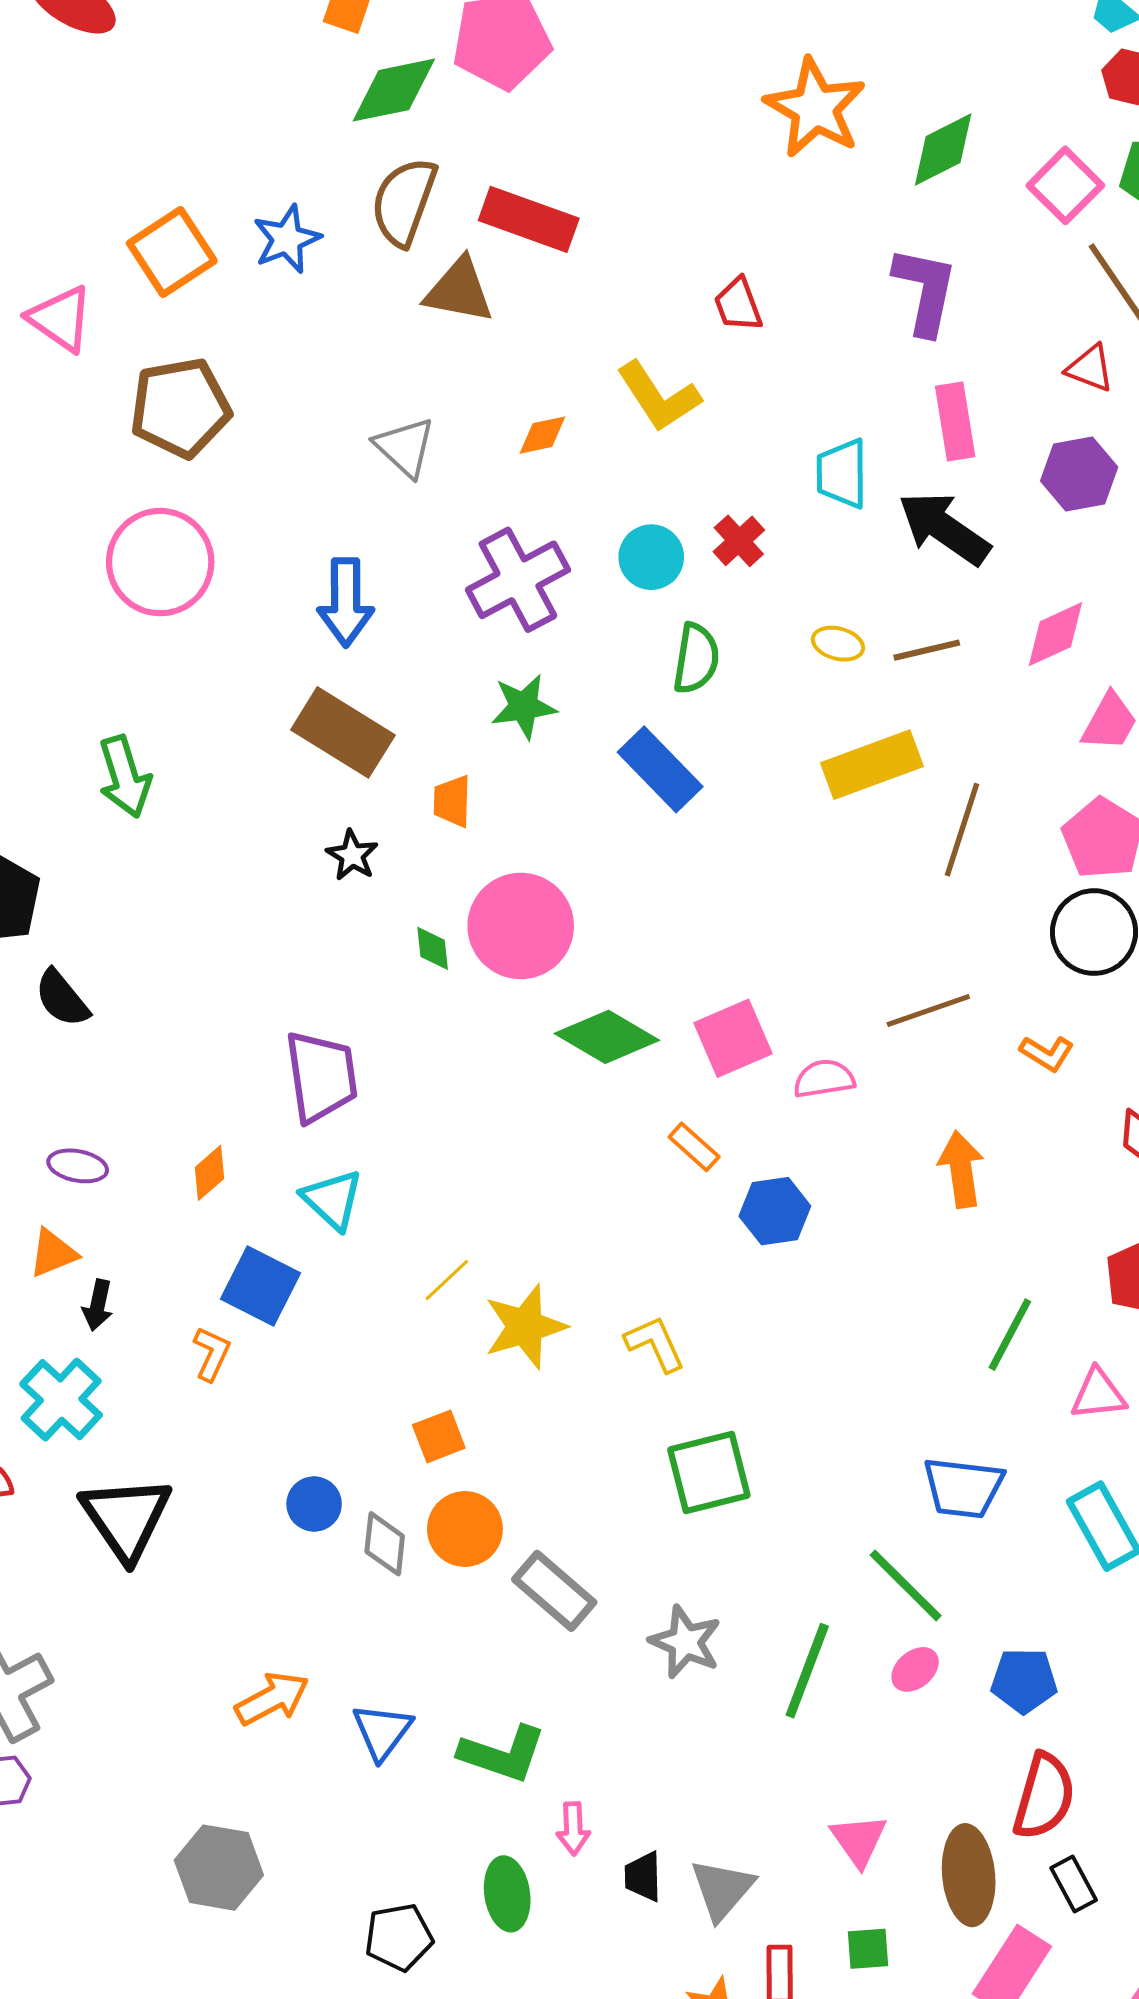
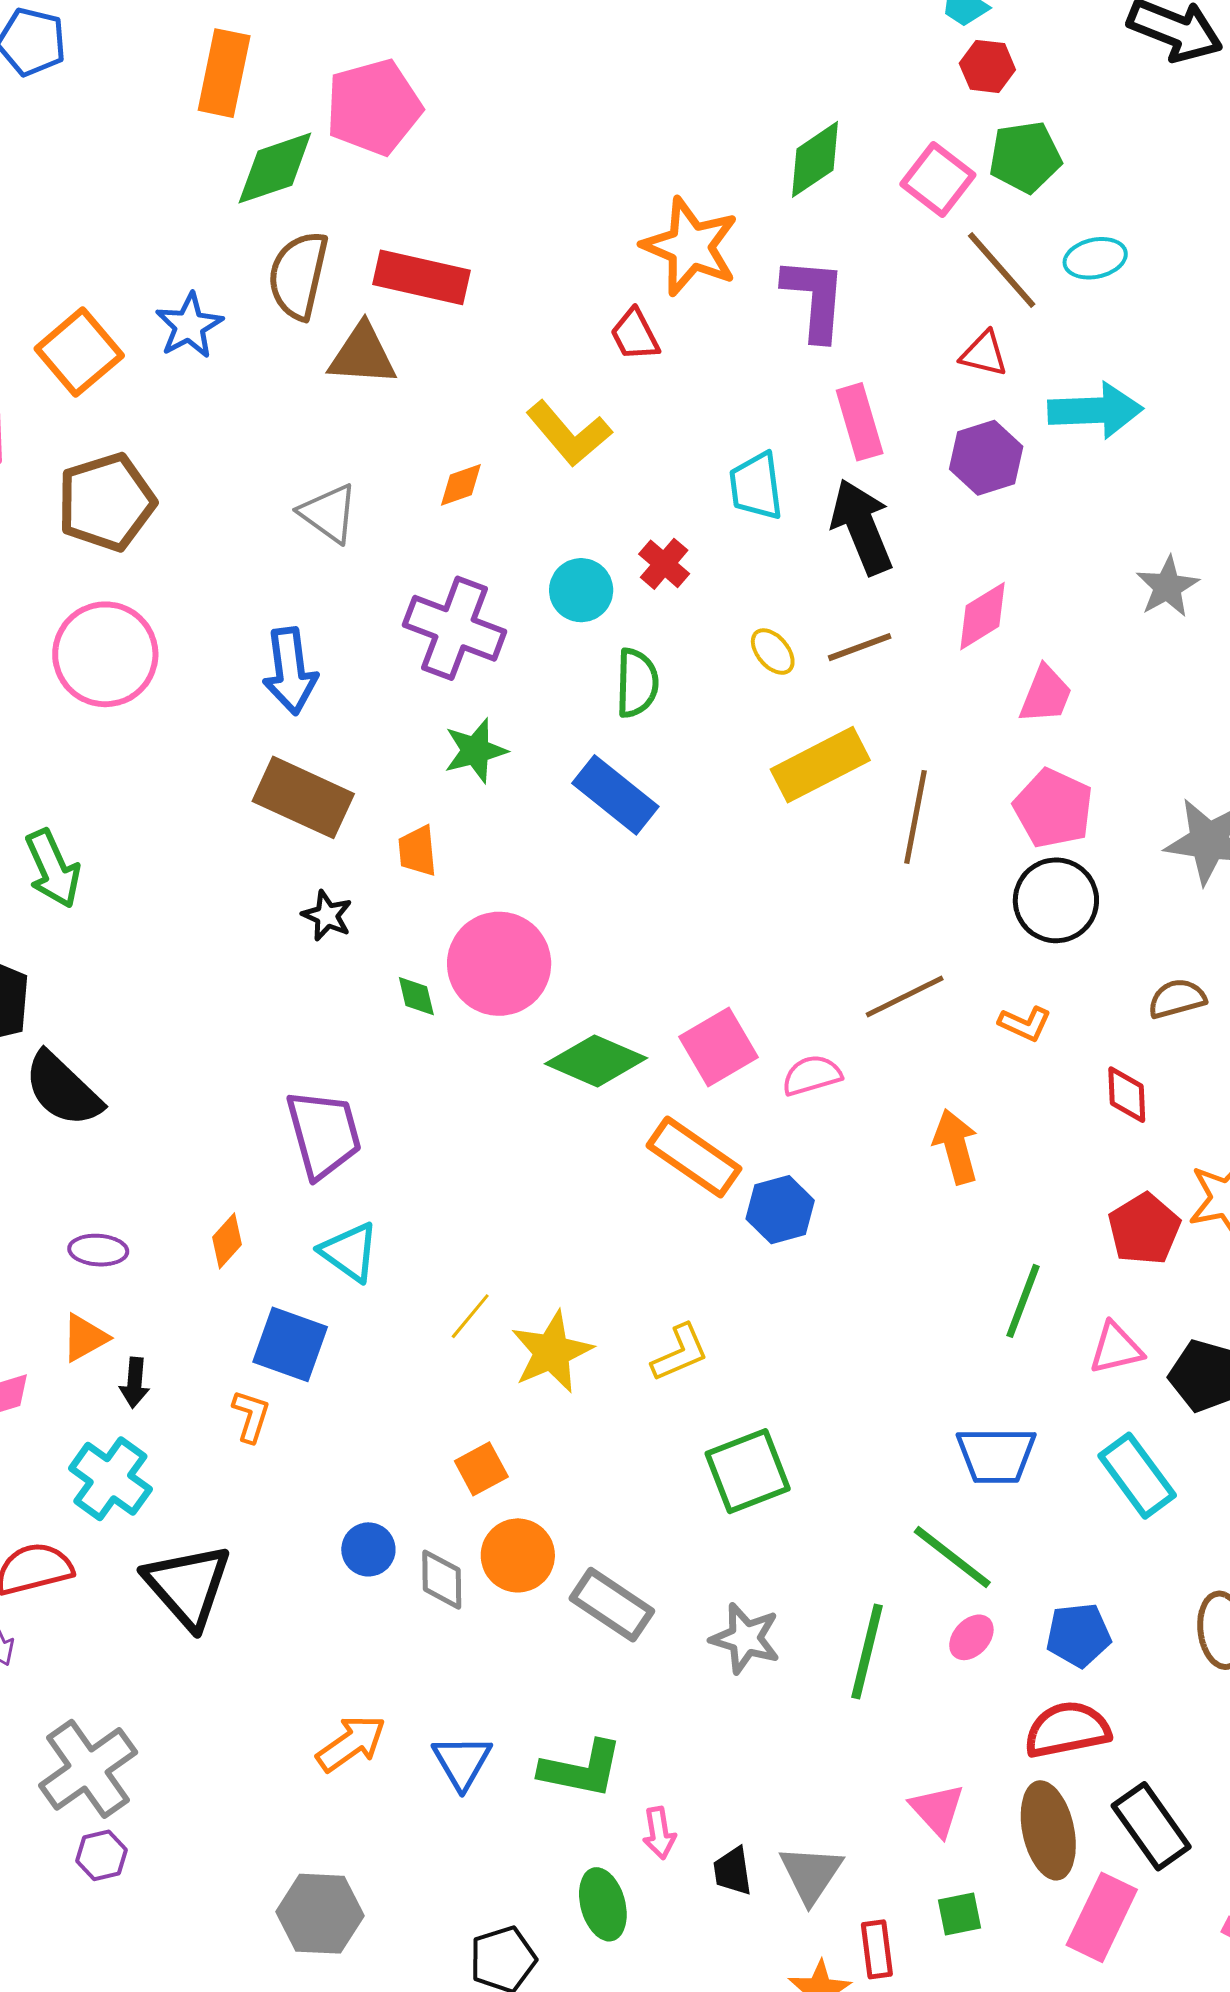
orange star: (815, 108) -> (690, 246), moved
black arrow: (944, 528) -> (862, 527), turned 40
purple cross: (518, 580) -> (455, 628), turned -34
yellow ellipse: (838, 644) -> (773, 652), turned 42
green arrow: (125, 777) -> (53, 869), moved
black semicircle: (62, 998) -> (63, 1089), size x1.4
orange rectangle: (694, 1147) -> (694, 1157), size x1.8
yellow L-shape: (655, 1344) -> (680, 1353), turned 98
red semicircle: (1044, 1796) -> (1067, 1730), moved, turned -110
black rectangle: (1074, 1884) -> (1151, 1826), size x1.6

